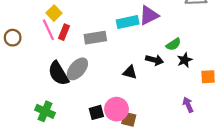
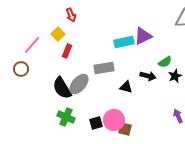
pink line: (48, 30) -> (32, 45), moved, turned 66
brown circle: (13, 38) -> (21, 69), moved
gray rectangle: (95, 38) -> (104, 68), moved
green cross: (45, 111) -> (66, 117), moved

